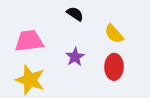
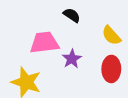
pink trapezoid: (29, 41) -> (44, 43), moved

